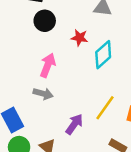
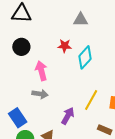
black circle: (45, 21) -> (21, 47), moved
pink arrow: (48, 65) -> (41, 71), turned -30

